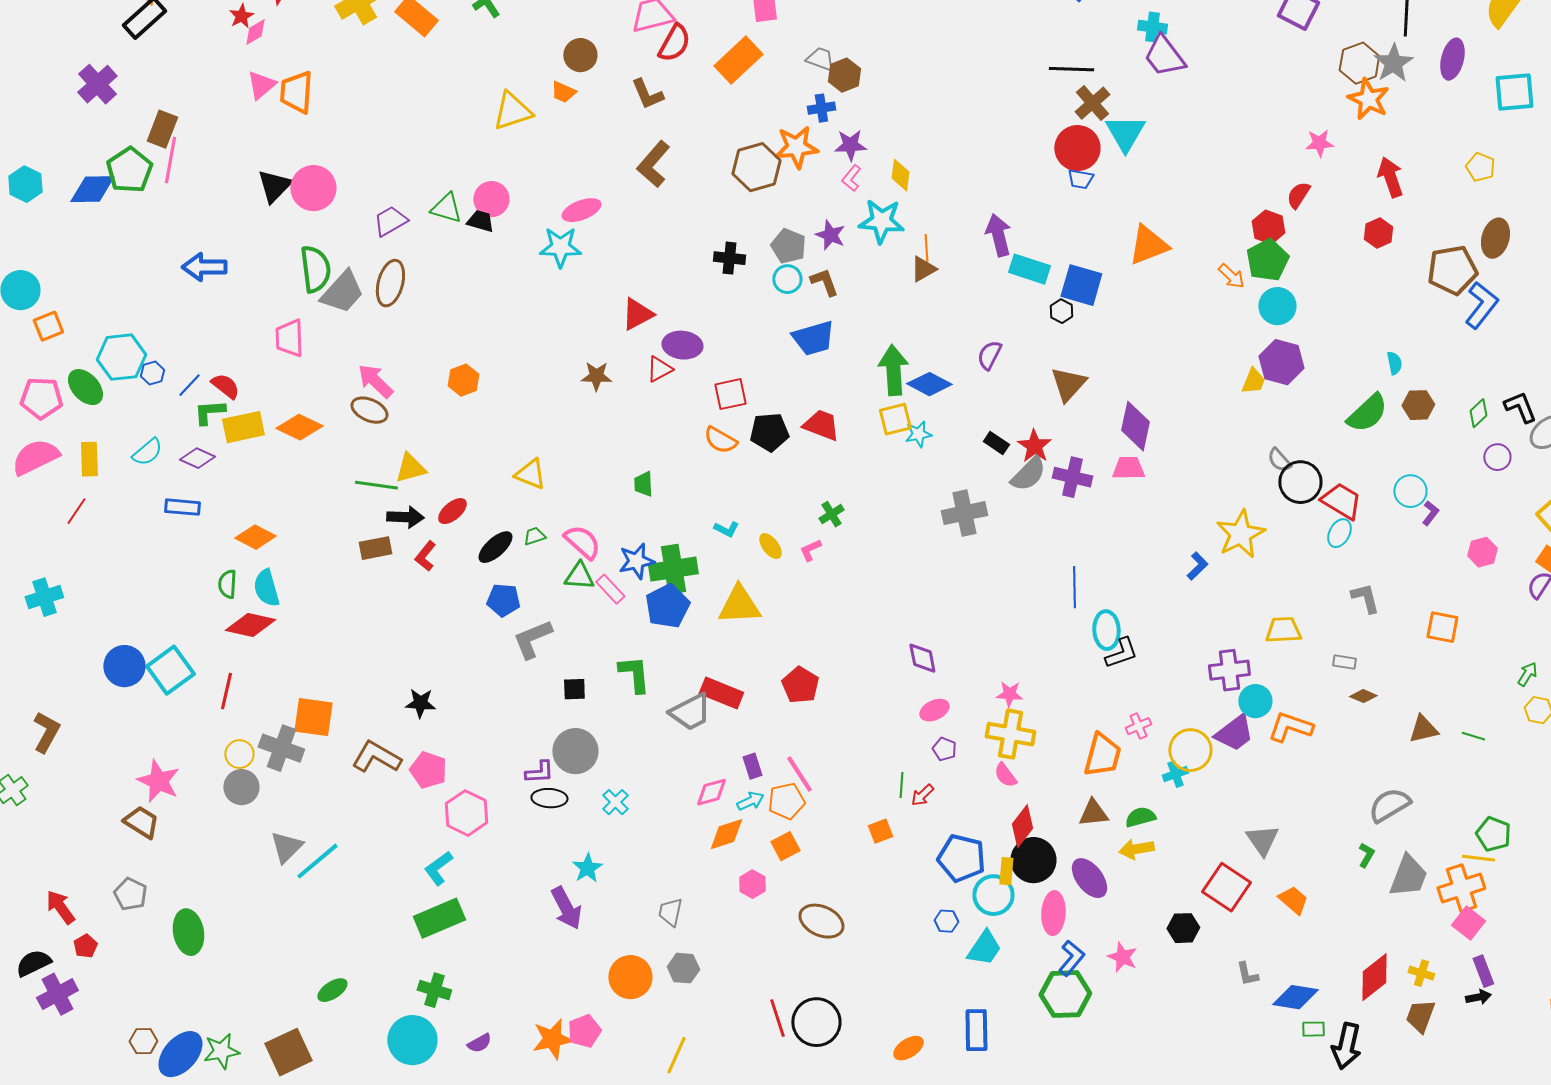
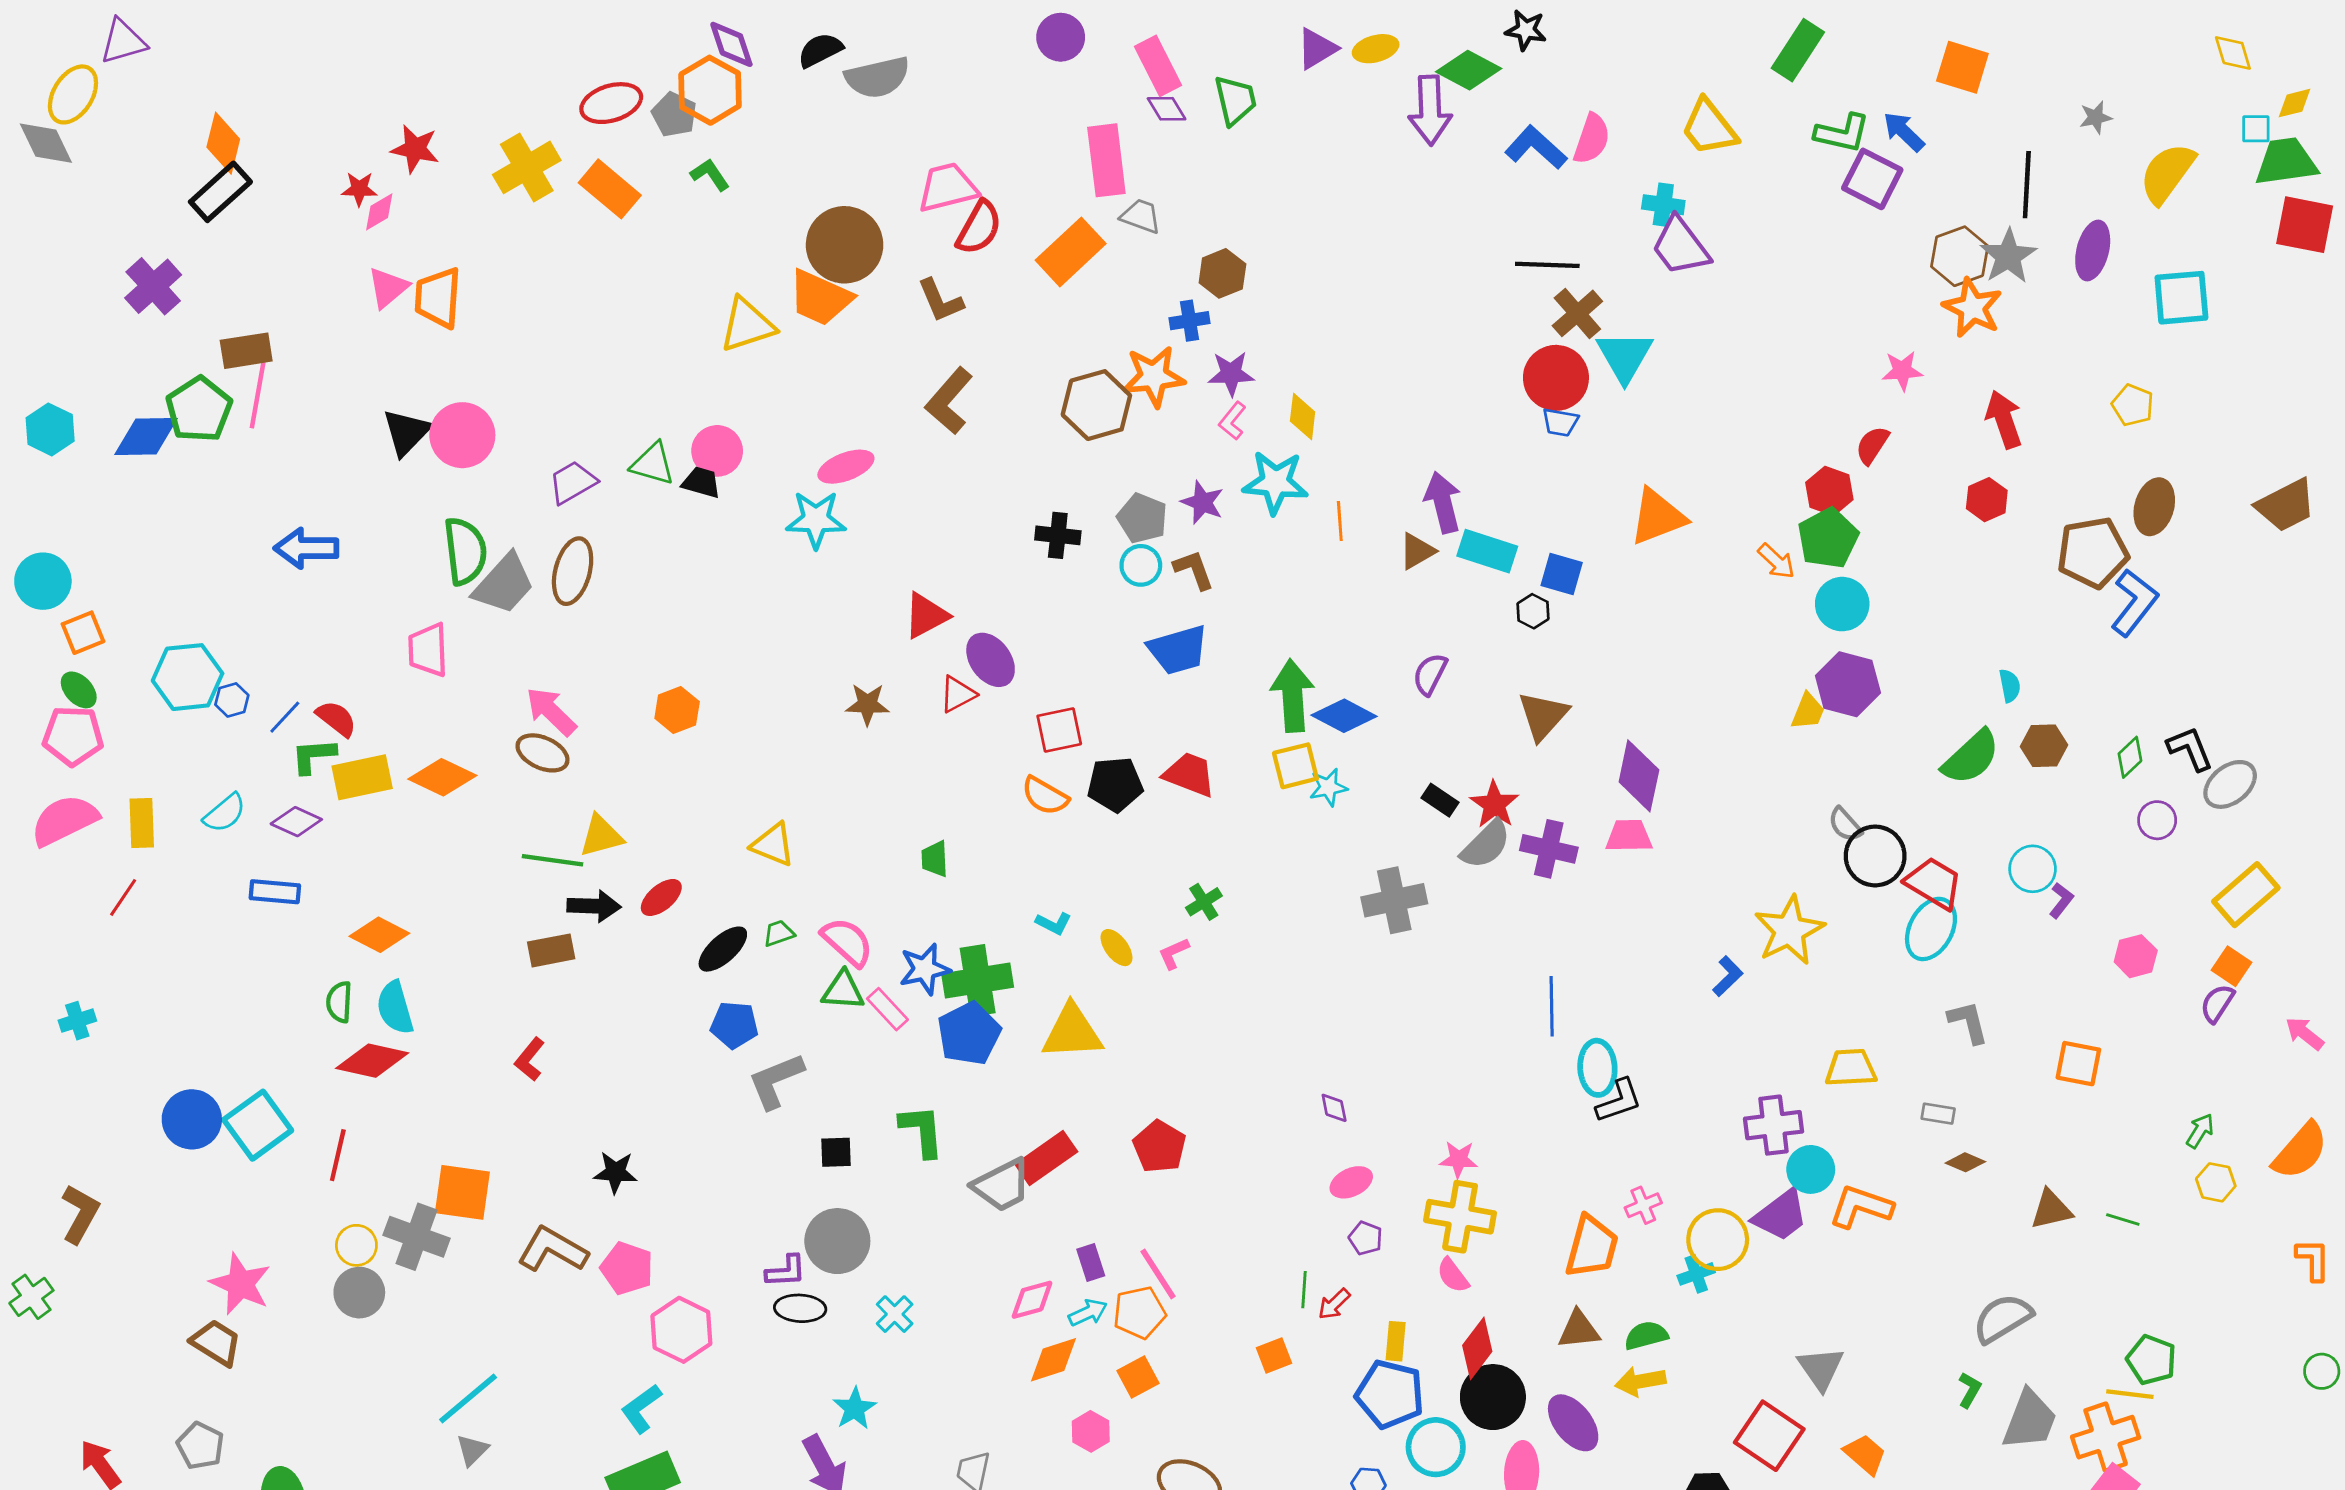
red star: (241, 16) -> (359, 189), turned 30
brown circle: (580, 55) -> (845, 245), size x1.6
gray trapezoid: (820, 59) -> (1141, 216), moved
orange trapezoid: (563, 92) -> (820, 298), size x1.8
brown rectangle: (162, 129) -> (246, 351), turned 60
brown triangle: (923, 269) -> (1417, 551), moved
blue square: (1081, 285) -> (1562, 574), size x0.7
purple ellipse: (682, 345) -> (991, 660), turned 48
green ellipse: (85, 387) -> (79, 690), moved, size x0.7
cyan ellipse: (1339, 533) -> (1931, 929), size x1.5
red L-shape: (425, 556) -> (530, 1059), moved
cyan cross: (44, 597) -> (77, 1021), size x0.7
purple diamond: (922, 658) -> (1334, 1108), size x0.7
red rectangle: (721, 693) -> (1046, 1158), turned -57
gray triangle: (286, 847) -> (472, 1450), moved, size x0.7
yellow rectangle: (1006, 871) -> (1396, 1341), moved

